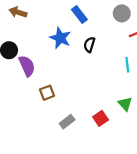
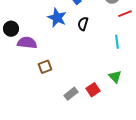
purple semicircle: (27, 66) -> (27, 43), turned -60
gray rectangle: (67, 122) -> (71, 94), moved

